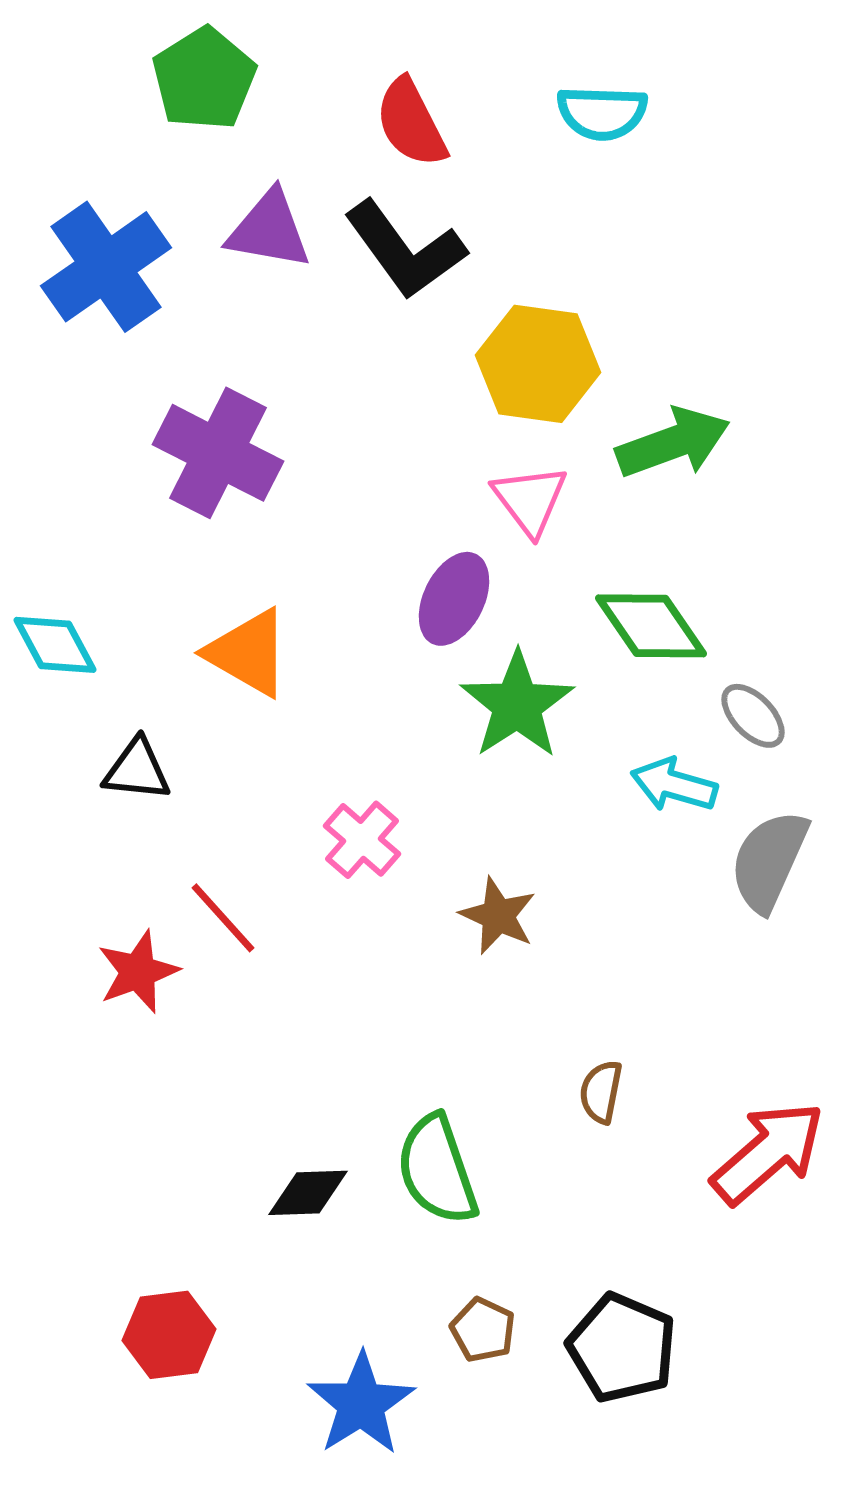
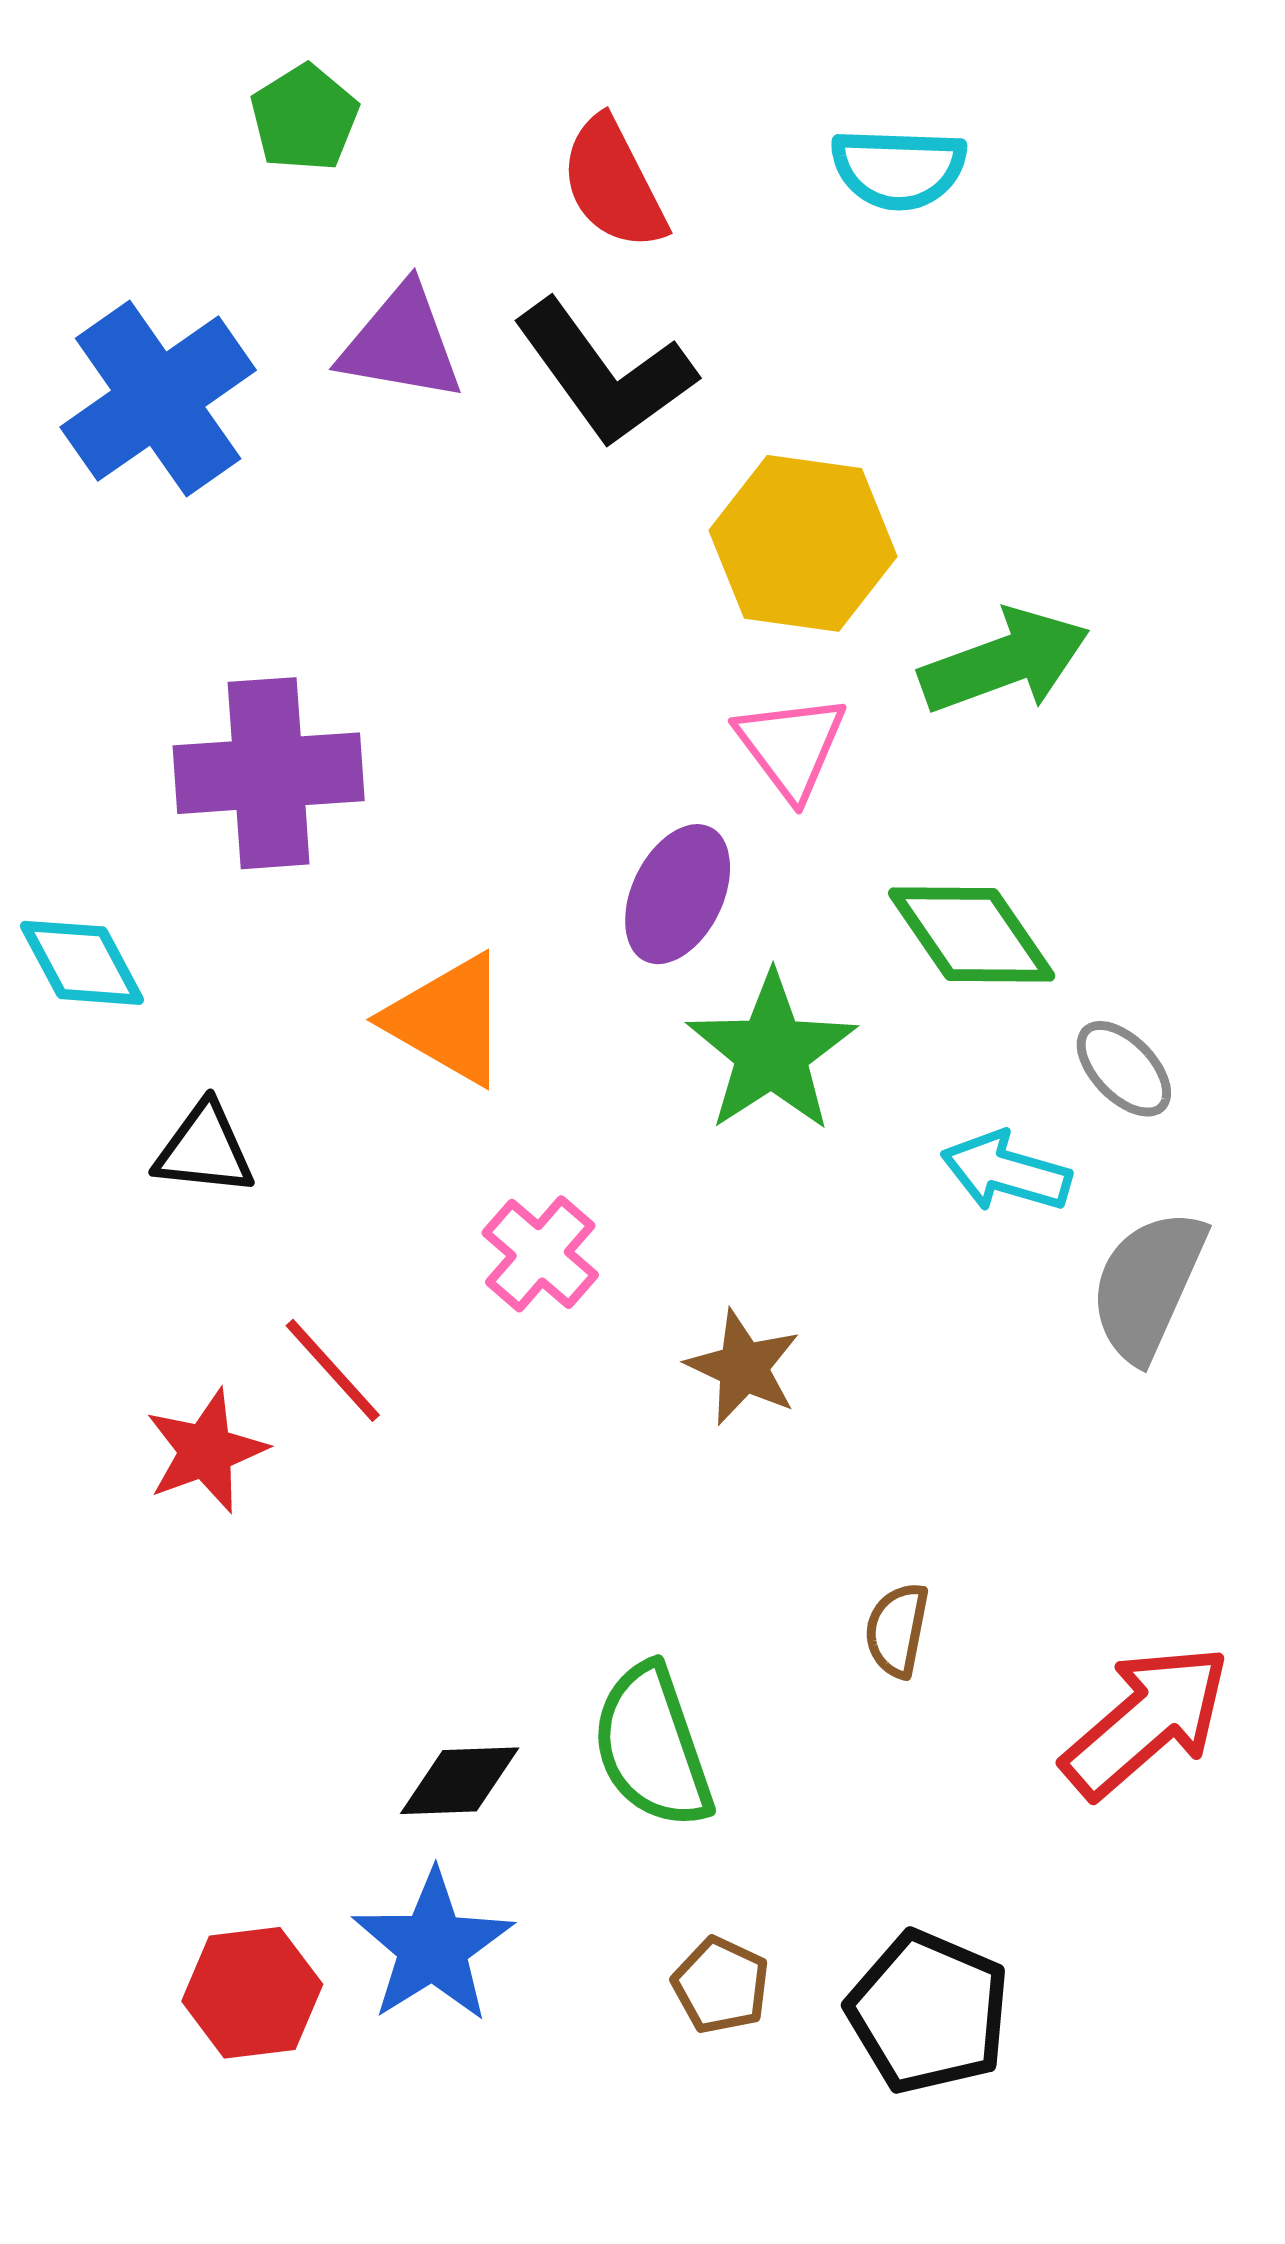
green pentagon: (204, 79) -> (304, 118), size x0.7
purple cross: (218, 453) -> (269, 773), moved, turned -31
orange triangle: (248, 653) -> (448, 1020), moved
blue star: (361, 1404) -> (433, 1946), moved

